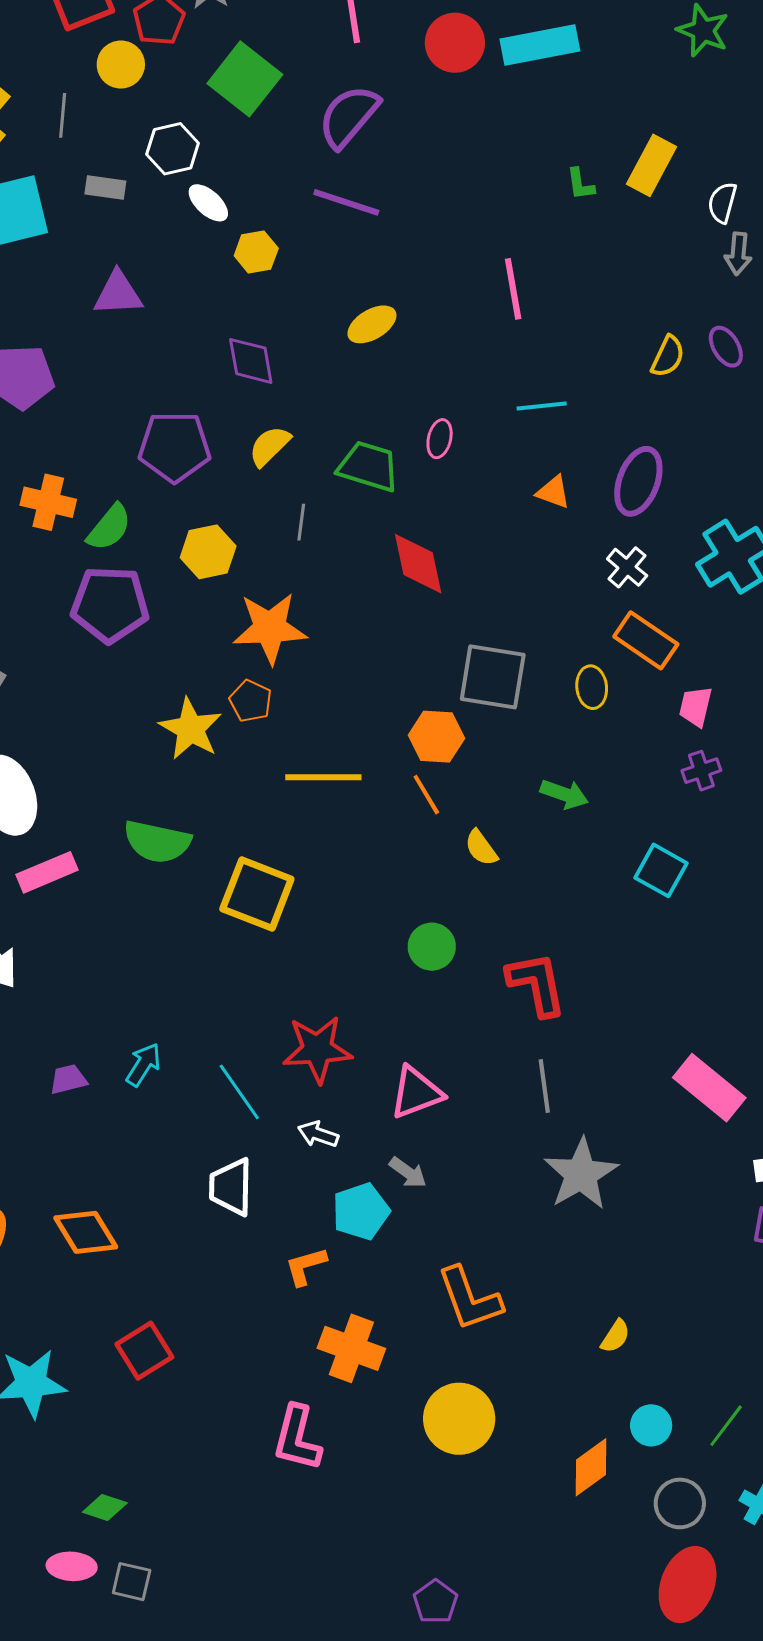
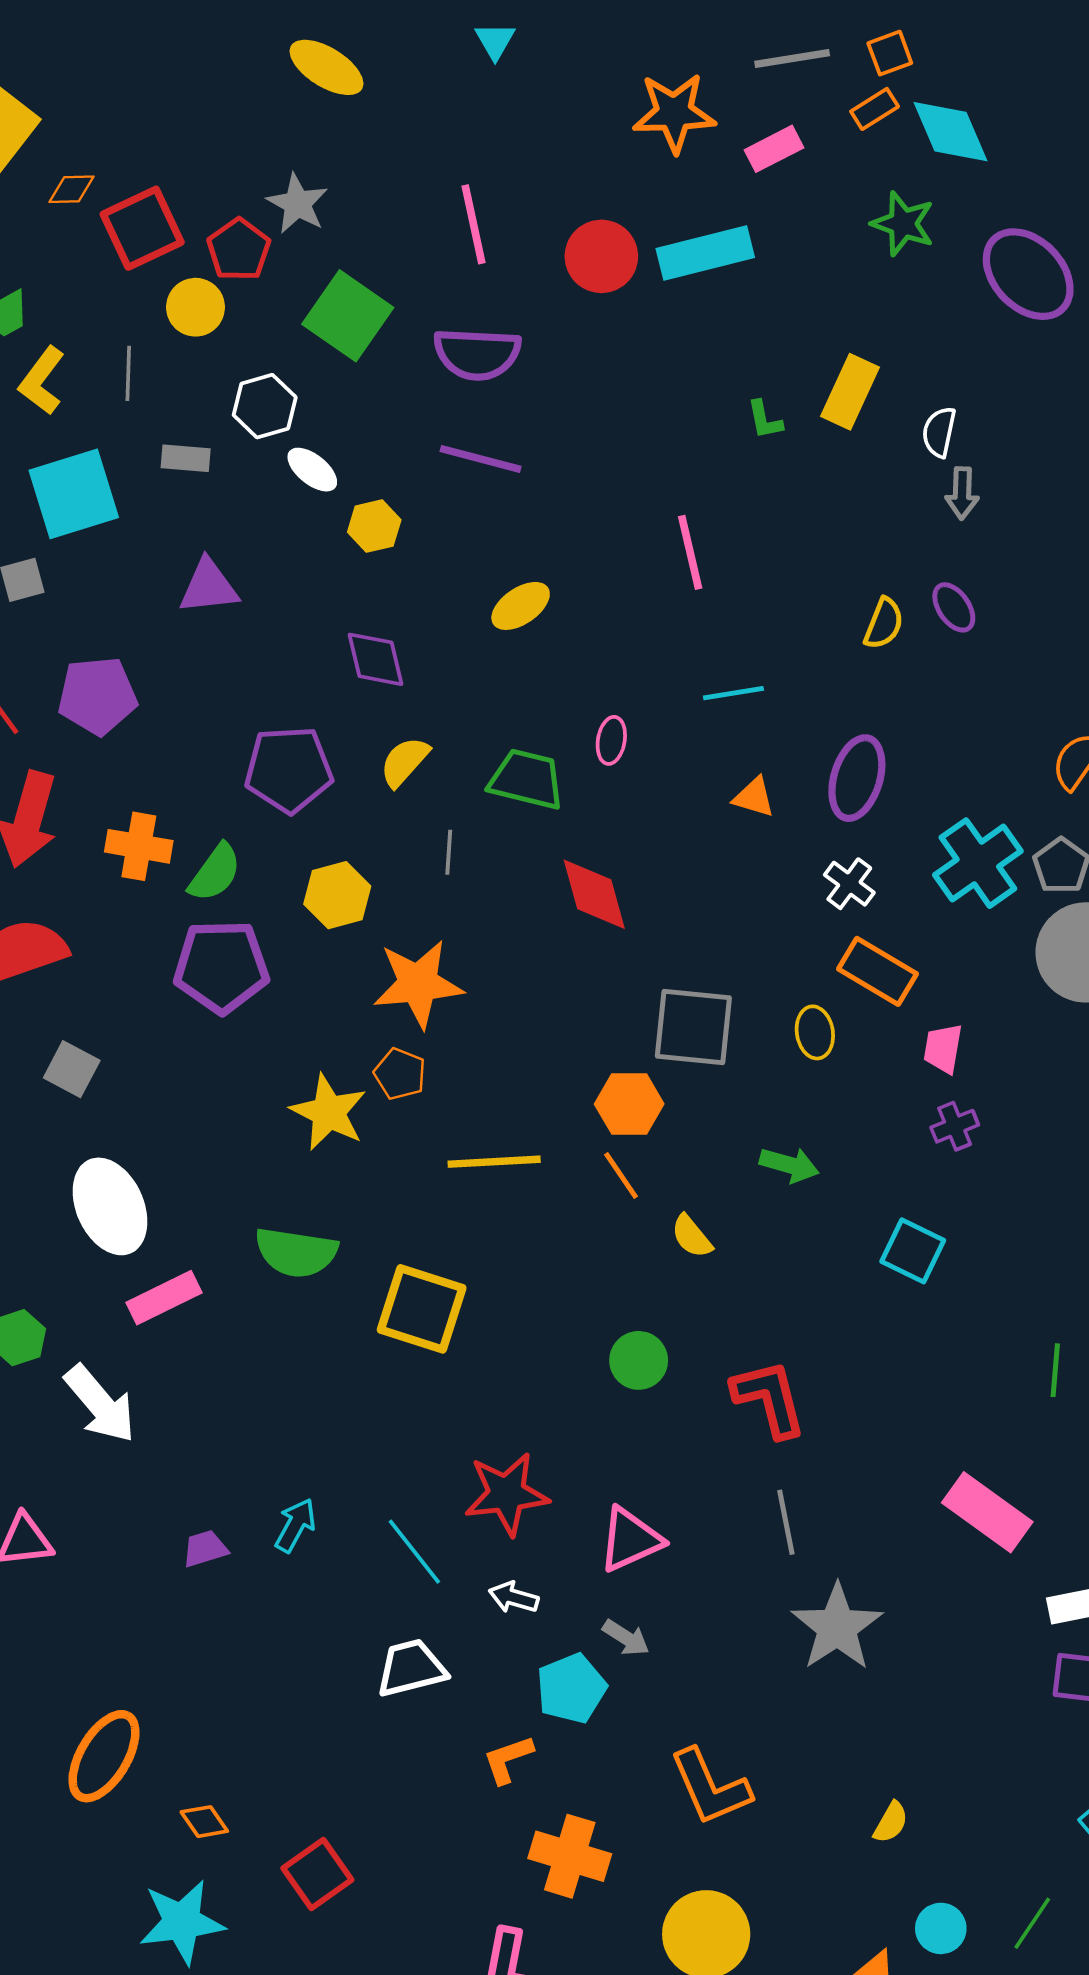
purple semicircle: (349, 116) -> (477, 354), turned -124
white trapezoid: (231, 1187) -> (411, 1668), turned 78
orange diamond: (86, 1232) -> (204, 1822), moved, size x0.6

